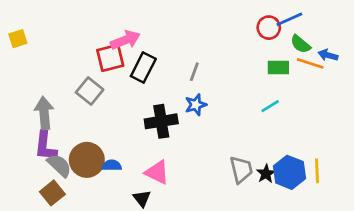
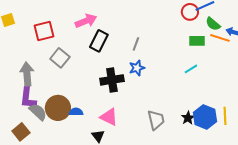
red square: (110, 58) -> (44, 31), moved
gray trapezoid: (241, 170) -> (156, 120), moved
brown square: (52, 193) -> (21, 132), moved

